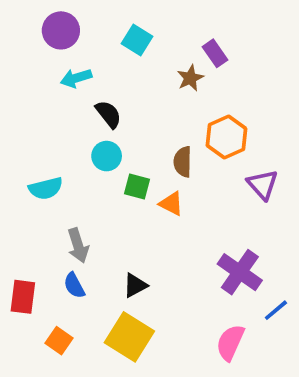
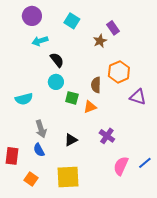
purple triangle: (263, 185) -> (138, 97), turned -30
orange triangle: (171, 204) -> (90, 107), turned -48
purple cross: (240, 272) -> (107, 136), moved, size x0.7
black triangle: (135, 285) -> (71, 140), moved
yellow square: (129, 337) -> (68, 177), turned -35
pink semicircle: (230, 343) -> (121, 166), moved

